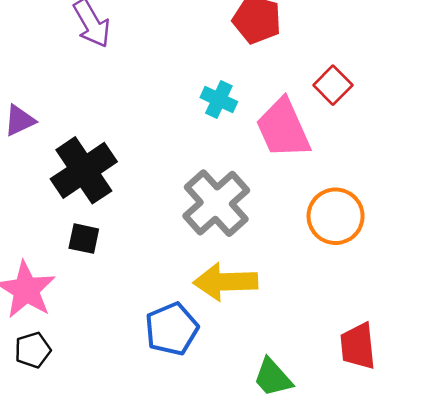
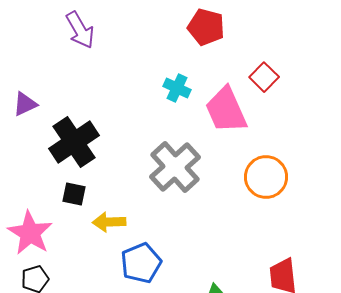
yellow arrow: (225, 282) -> (109, 222), moved, size x0.7

